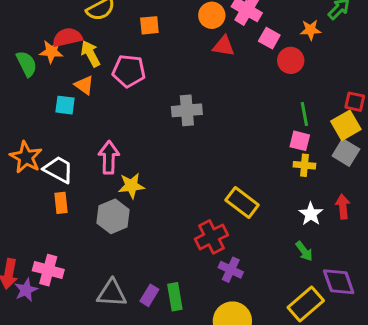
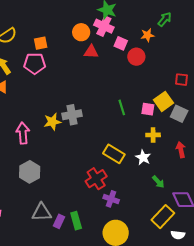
pink pentagon: (129, 71) -> (35, 63), moved
gray cross: (187, 110) -> (72, 115), moved
green line: (304, 114) -> (122, 107), moved
yellow square: (346, 125) -> (164, 101), moved
yellow cross: (304, 165) -> (153, 135), moved
yellow star: (131, 186) -> (52, 122), moved
white star: (311, 214) -> (143, 157), moved
gray triangle: (112, 293) -> (42, 212), moved

